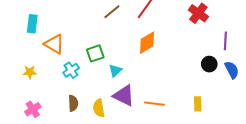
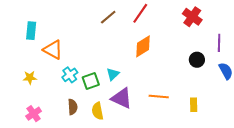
green square: (95, 53) -> (91, 81), moved
black circle: (209, 64) -> (197, 60), moved
orange line: (155, 104) -> (159, 96), moved

